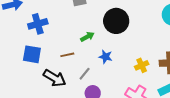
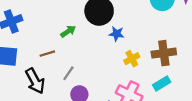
blue star: (105, 57) -> (117, 34), moved
black arrow: (55, 78) -> (35, 81), turned 35

